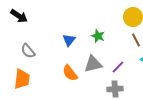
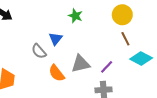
green star: (98, 36) -> (75, 16), moved
gray semicircle: (28, 51) -> (39, 51), moved

